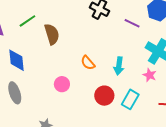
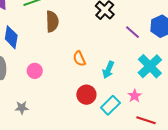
pink star: (150, 75) -> (135, 96), moved
pink circle: (62, 84) -> (35, 71), moved

